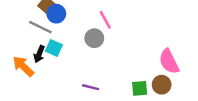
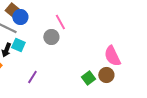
purple line: (91, 87) -> (32, 77), moved, turned -72
green square: (140, 88) -> (88, 78), turned -32

